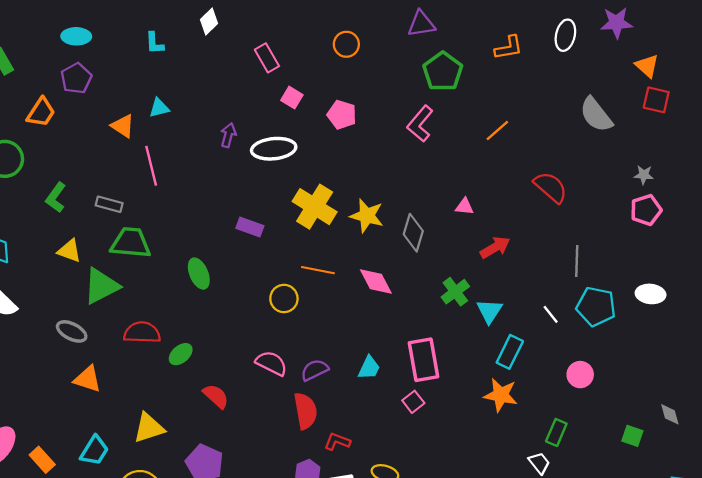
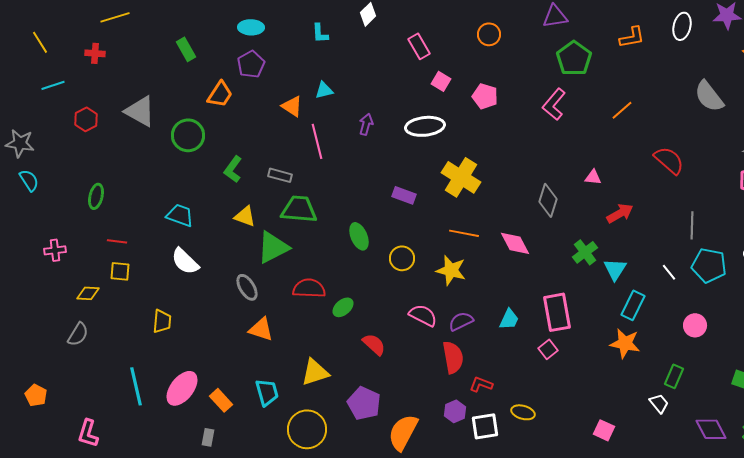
purple arrow: (228, 135) -> (366, 124), moved
yellow star: (367, 216) -> (451, 270), moved
yellow circle: (284, 299) -> (402, 258), moved
gray ellipse: (72, 331) -> (247, 287), turned 32
cyan trapezoid: (94, 451) -> (267, 392), turned -48

